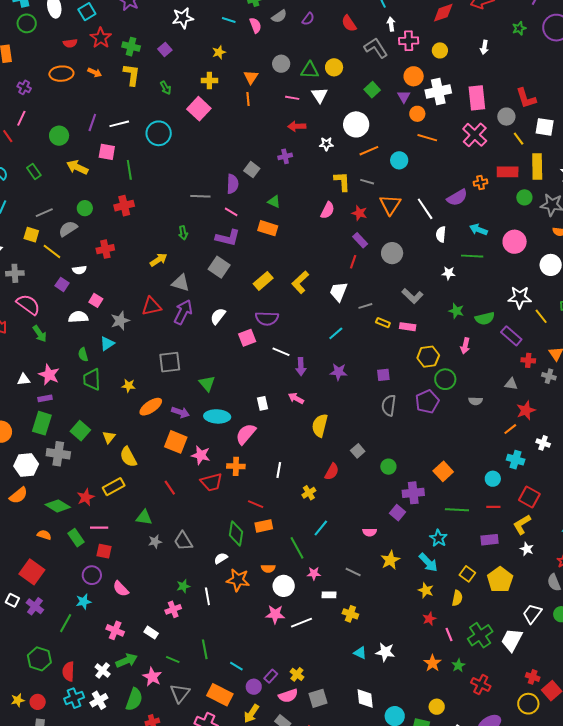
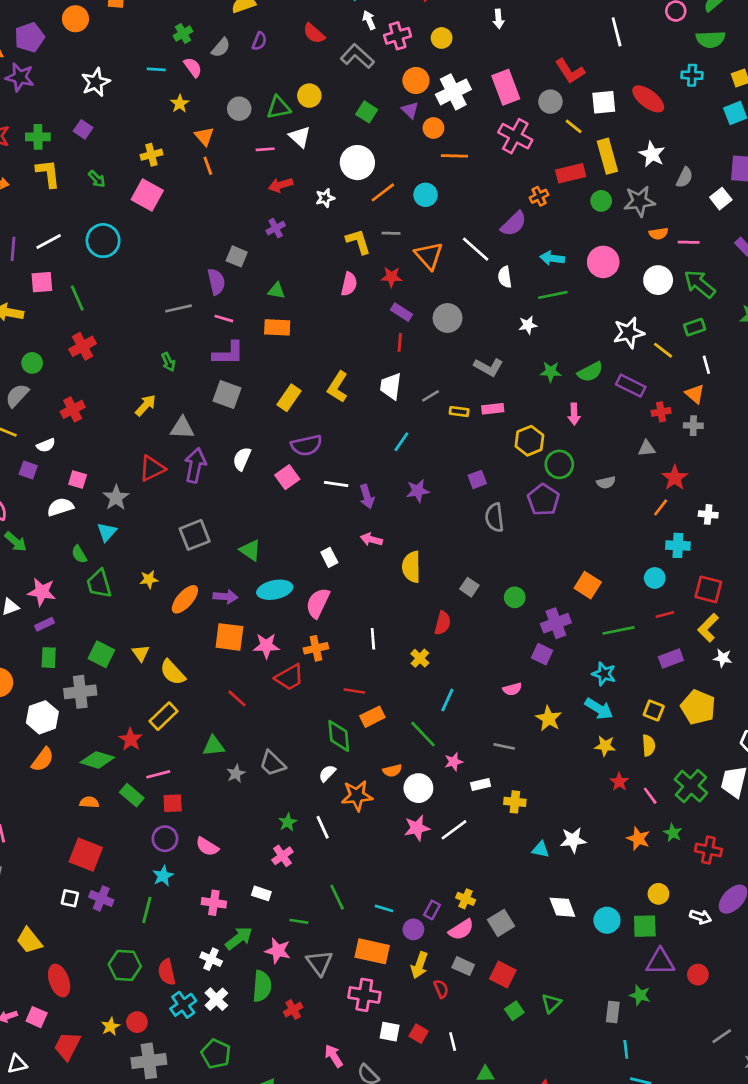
yellow star: (219, 52) -> (180, 104), moved
green rectangle: (42, 423) -> (49, 658), size x0.7

